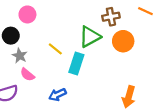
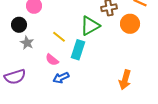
orange circle: (123, 41) -> (130, 24), moved
pink semicircle: (27, 75) -> (52, 60), moved

